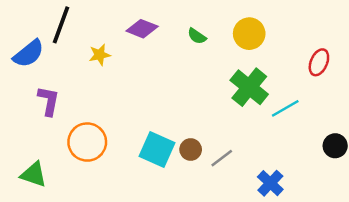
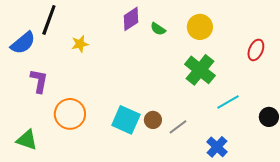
purple diamond: (142, 29) -> (131, 19), moved, turned -55
cyan line: (285, 108) -> (228, 102), moved

